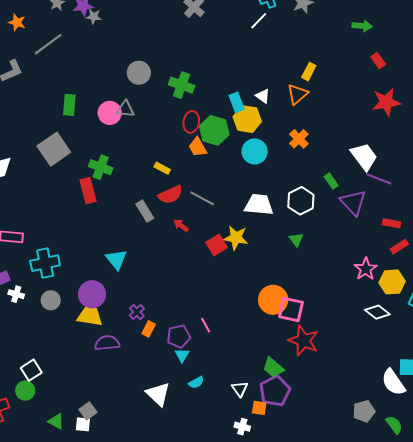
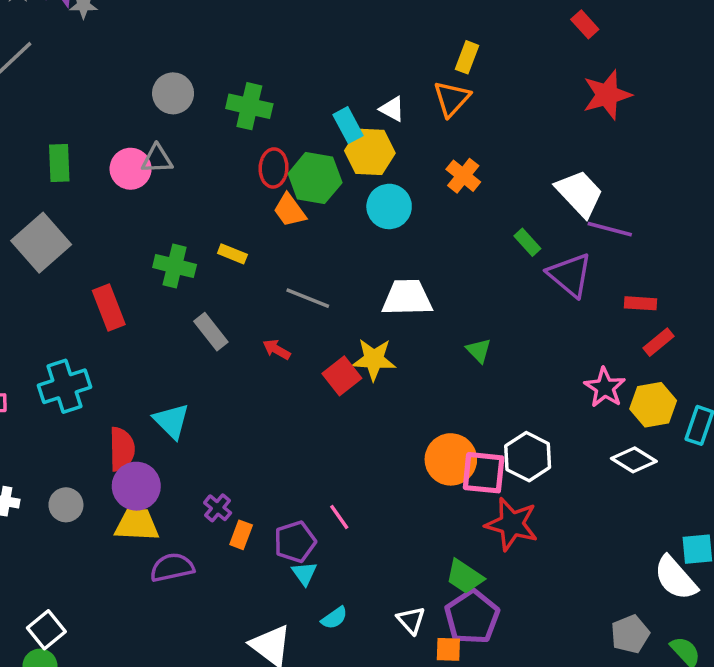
green cross: (101, 167) -> (175, 266), moved
red semicircle: (170, 195) -> (122, 449), moved, turned -60
white hexagon: (301, 201) -> (528, 457), moved
cyan cross: (45, 263) -> (64, 386), moved

